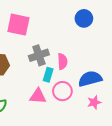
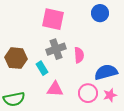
pink square: (18, 25) -> (53, 19), moved
cyan rectangle: (48, 75) -> (42, 68), moved, turned -48
pink circle: (62, 91) -> (88, 93), moved

